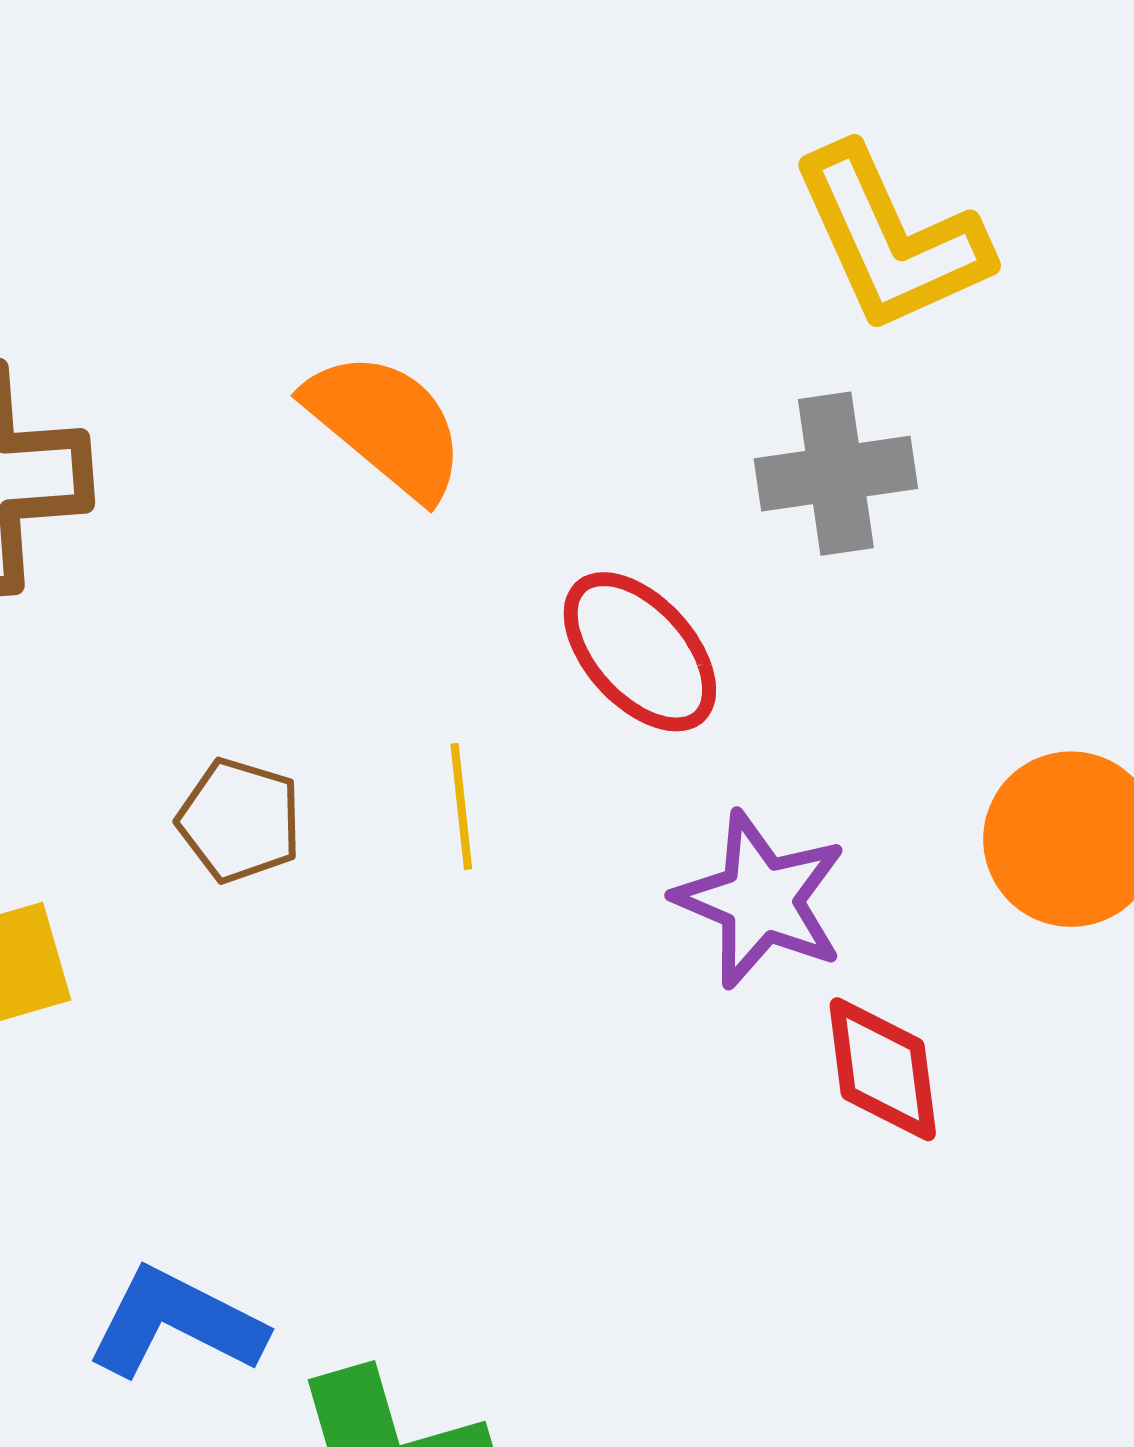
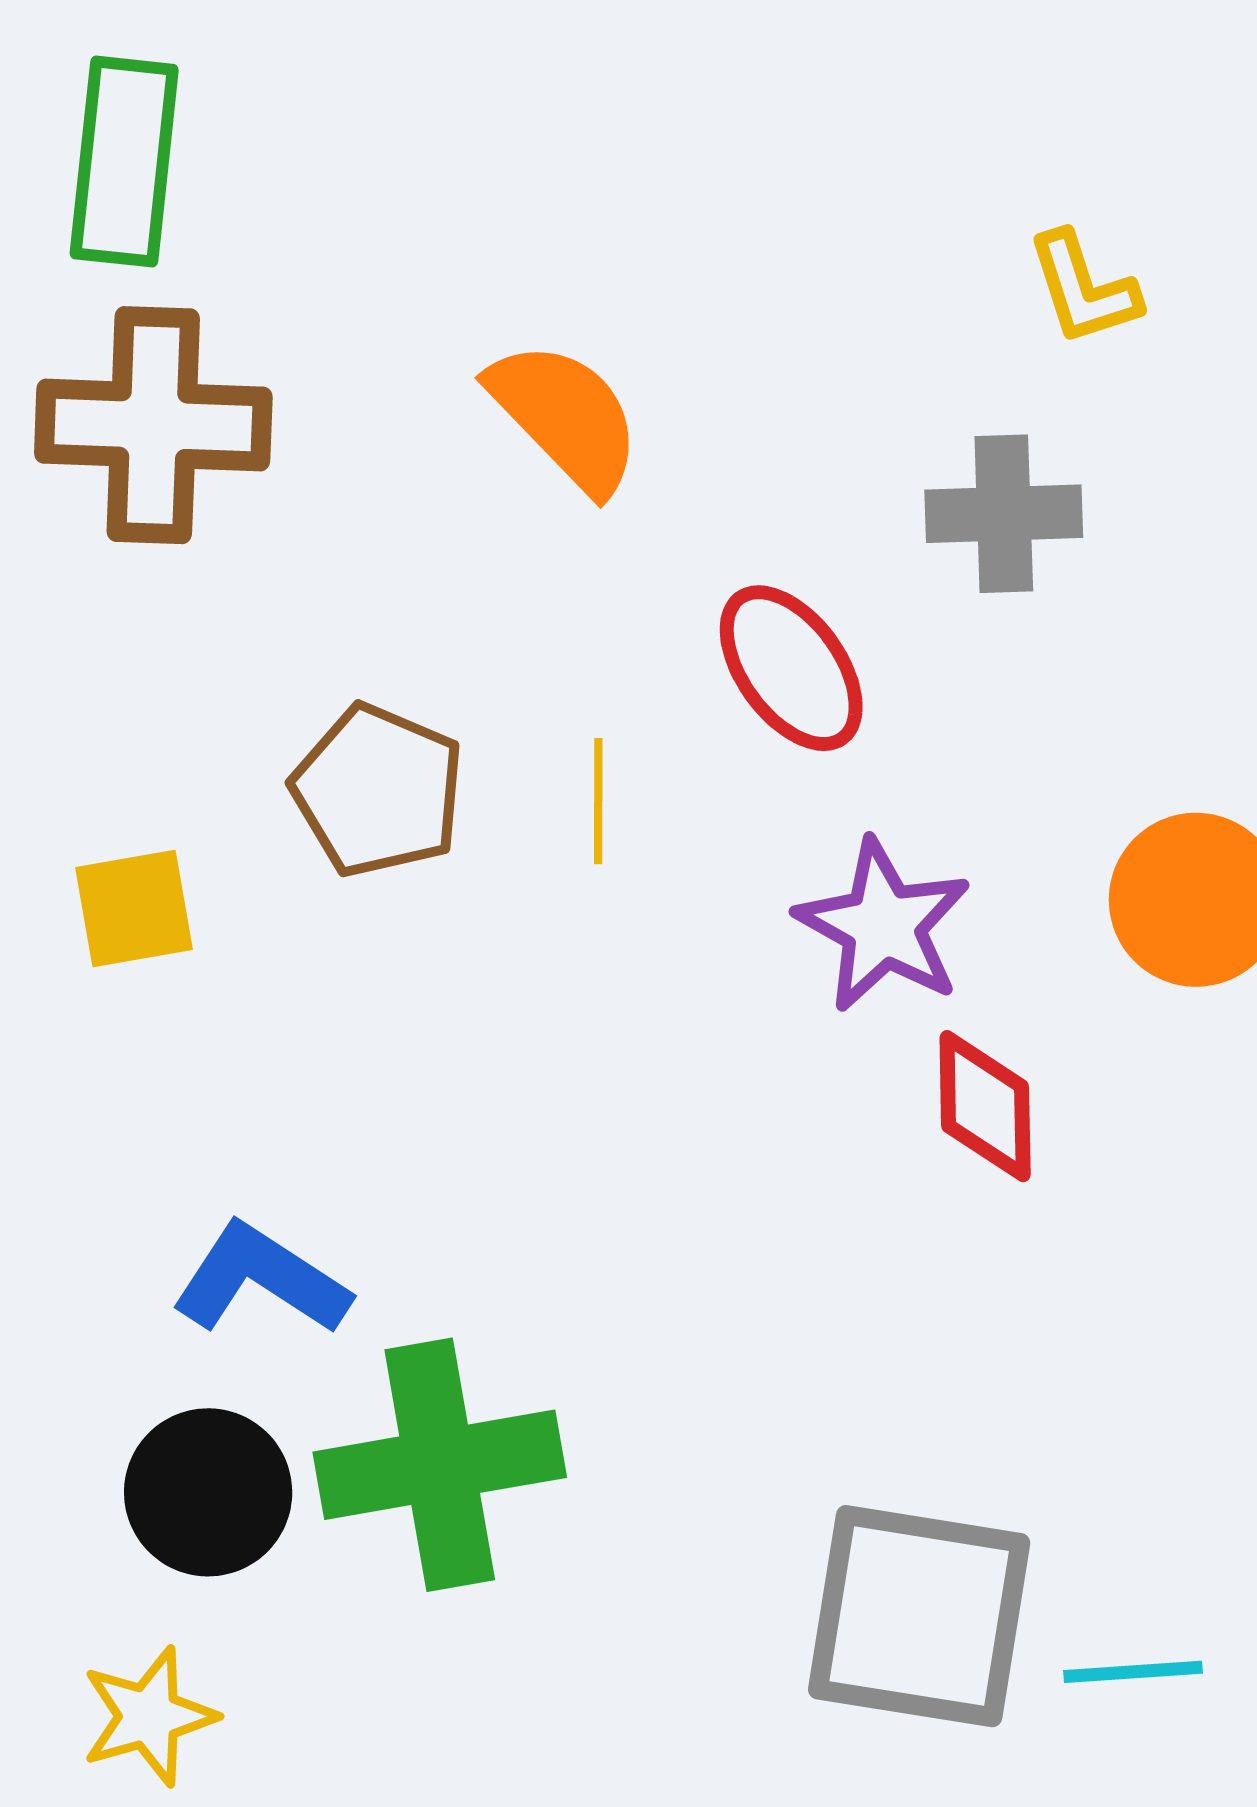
yellow L-shape: (891, 239) -> (1083, 288), size x0.6
brown pentagon: (240, 820) -> (378, 791), size x1.4

